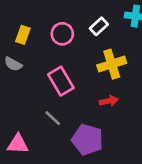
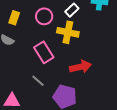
yellow cross: (112, 64) -> (68, 32), moved, turned 30
red arrow: (109, 101) -> (80, 67), size x1.5

